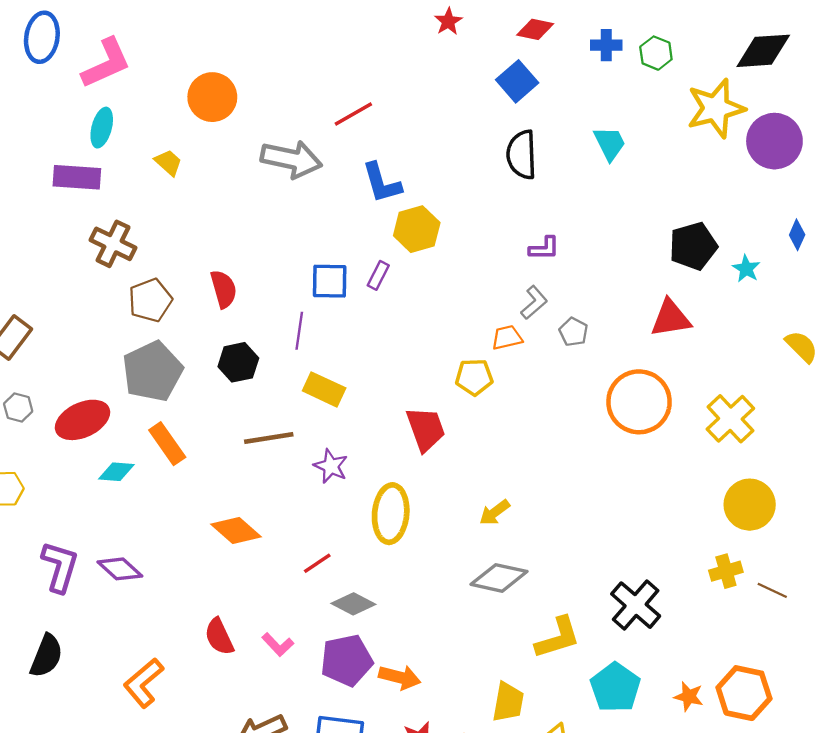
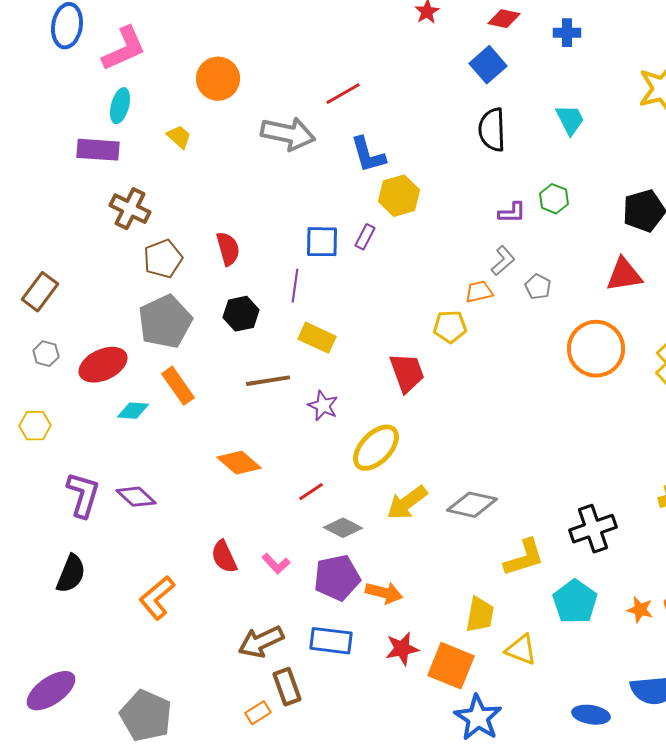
green hexagon: (656, 53) -> (554, 199), moved
yellow arrow: (495, 512) -> (407, 503), moved, size x1.5
yellow ellipse: (391, 514) -> (376, 448), turned 39
black cross: (636, 605) -> (593, 529), turned 30

